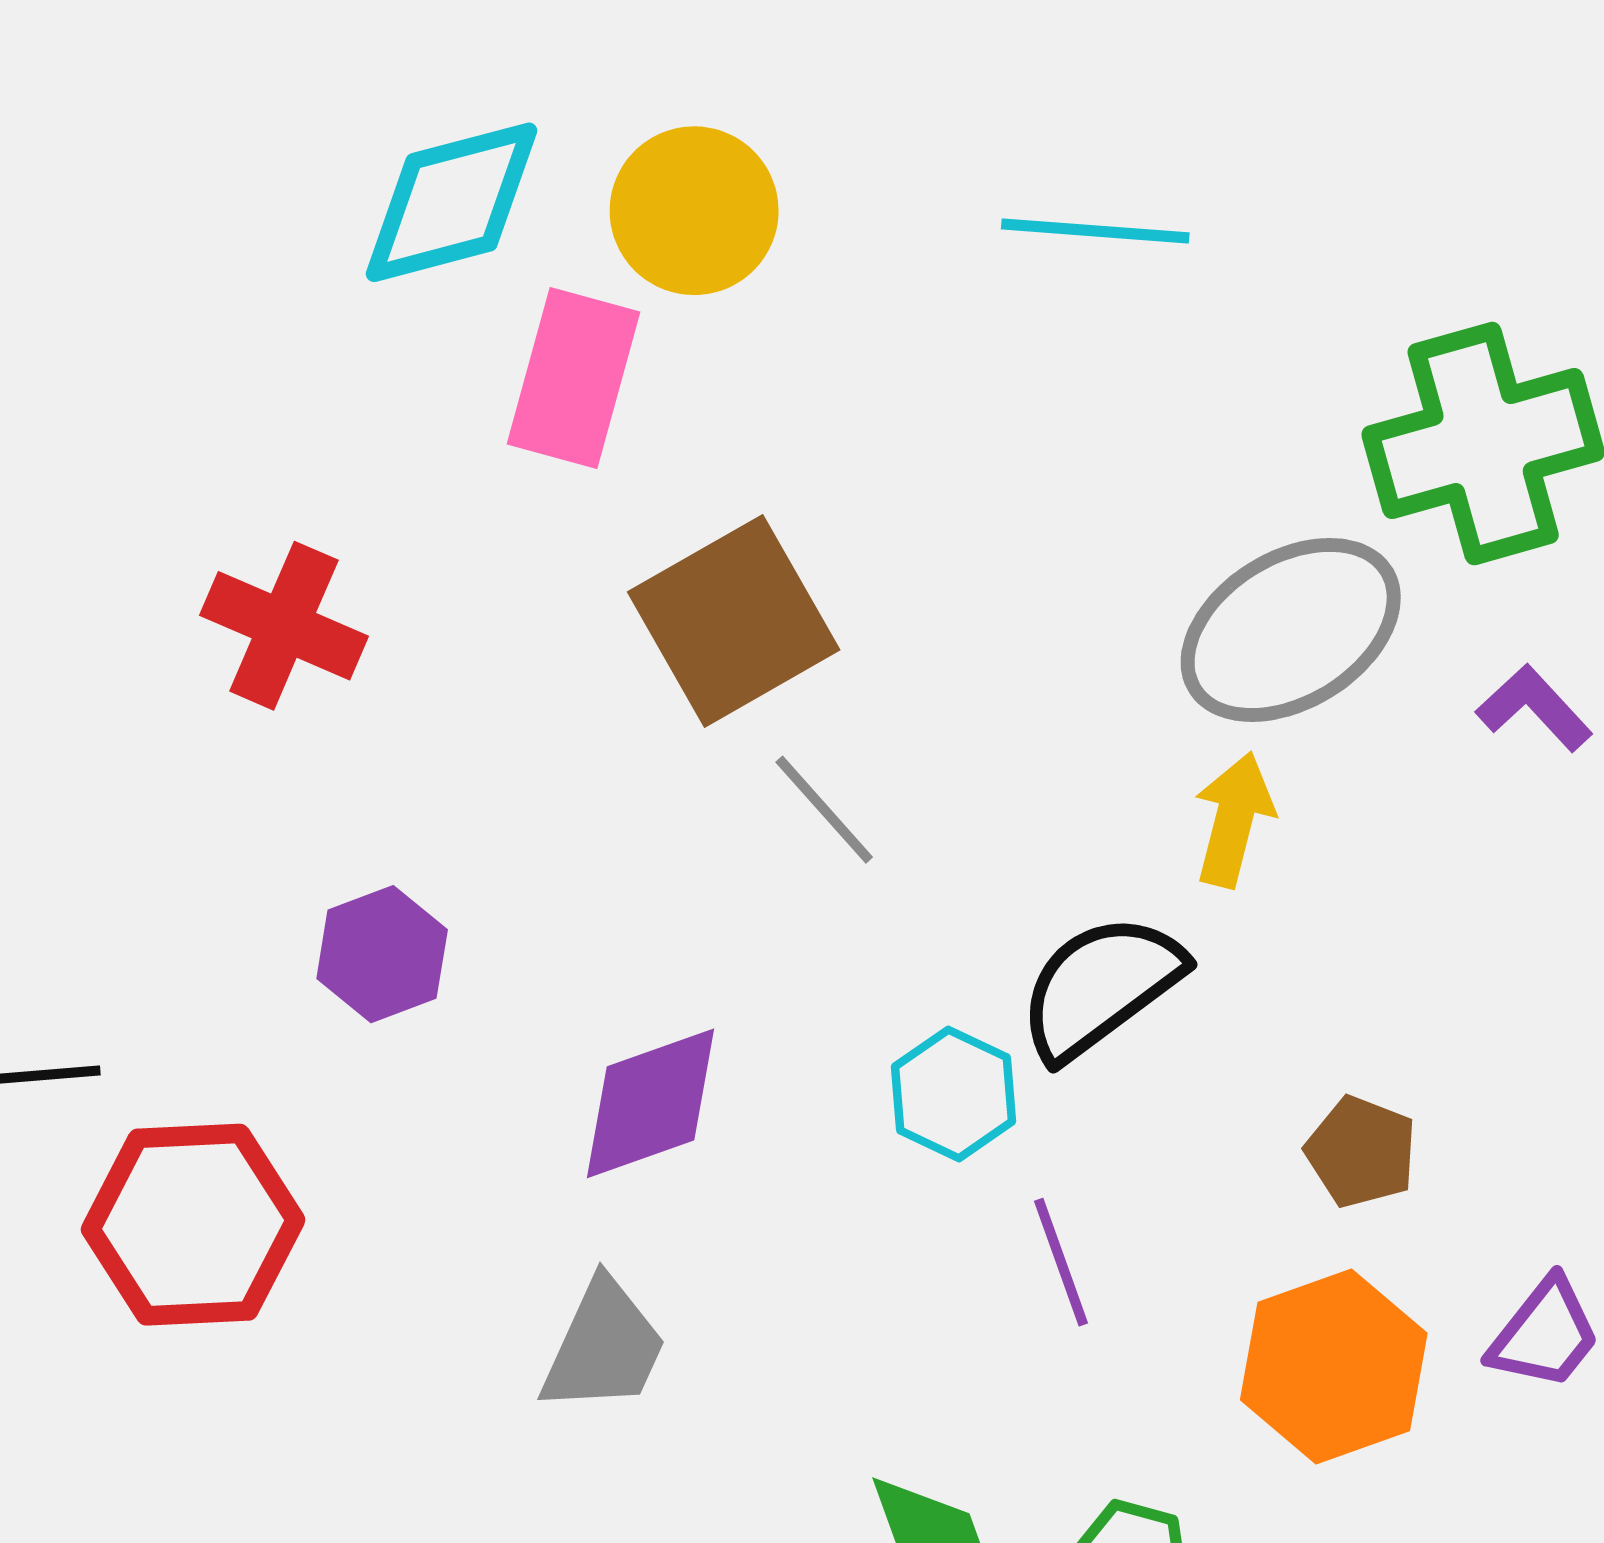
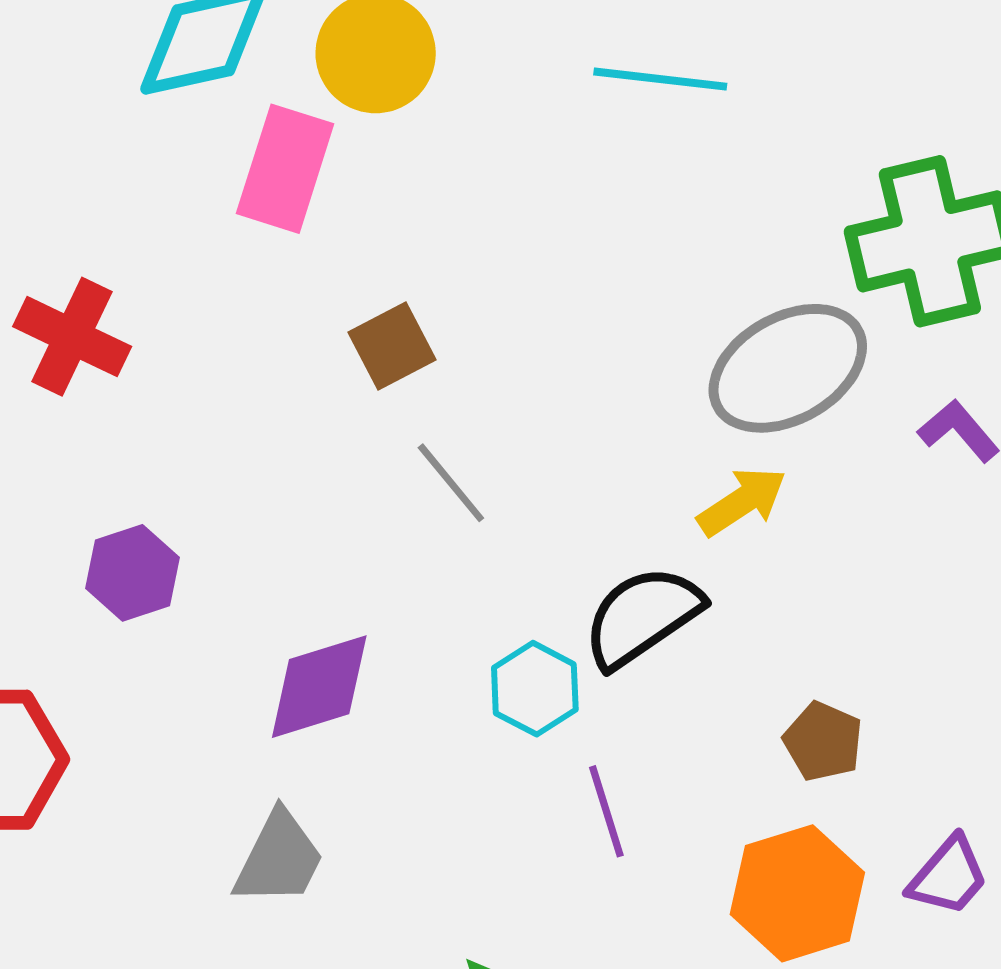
brown square: (734, 621) -> (392, 346), size x0.6
yellow arrow: (1234, 820) -> (742, 502), turned 40

